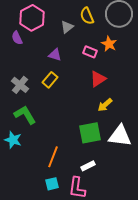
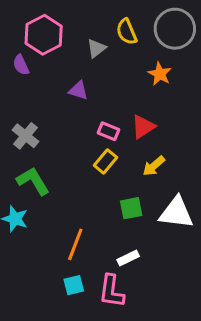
pink rectangle: (90, 52) -> (108, 131), moved
yellow rectangle: (50, 80) -> (105, 161), moved
green square: (90, 133) -> (131, 208), size x0.7

